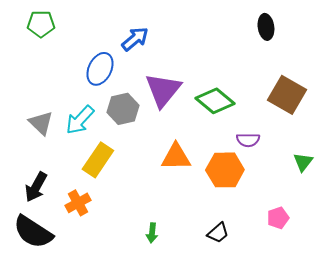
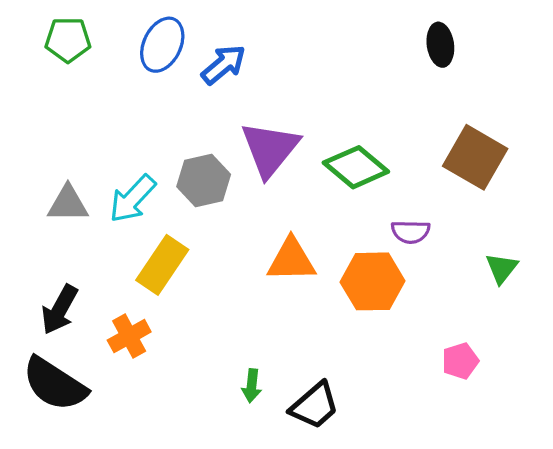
blue ellipse: (100, 69) -> (162, 45), moved
gray triangle: (41, 123) -> (68, 204), turned -44
black trapezoid: (218, 233) -> (315, 406), moved, size x1.4

